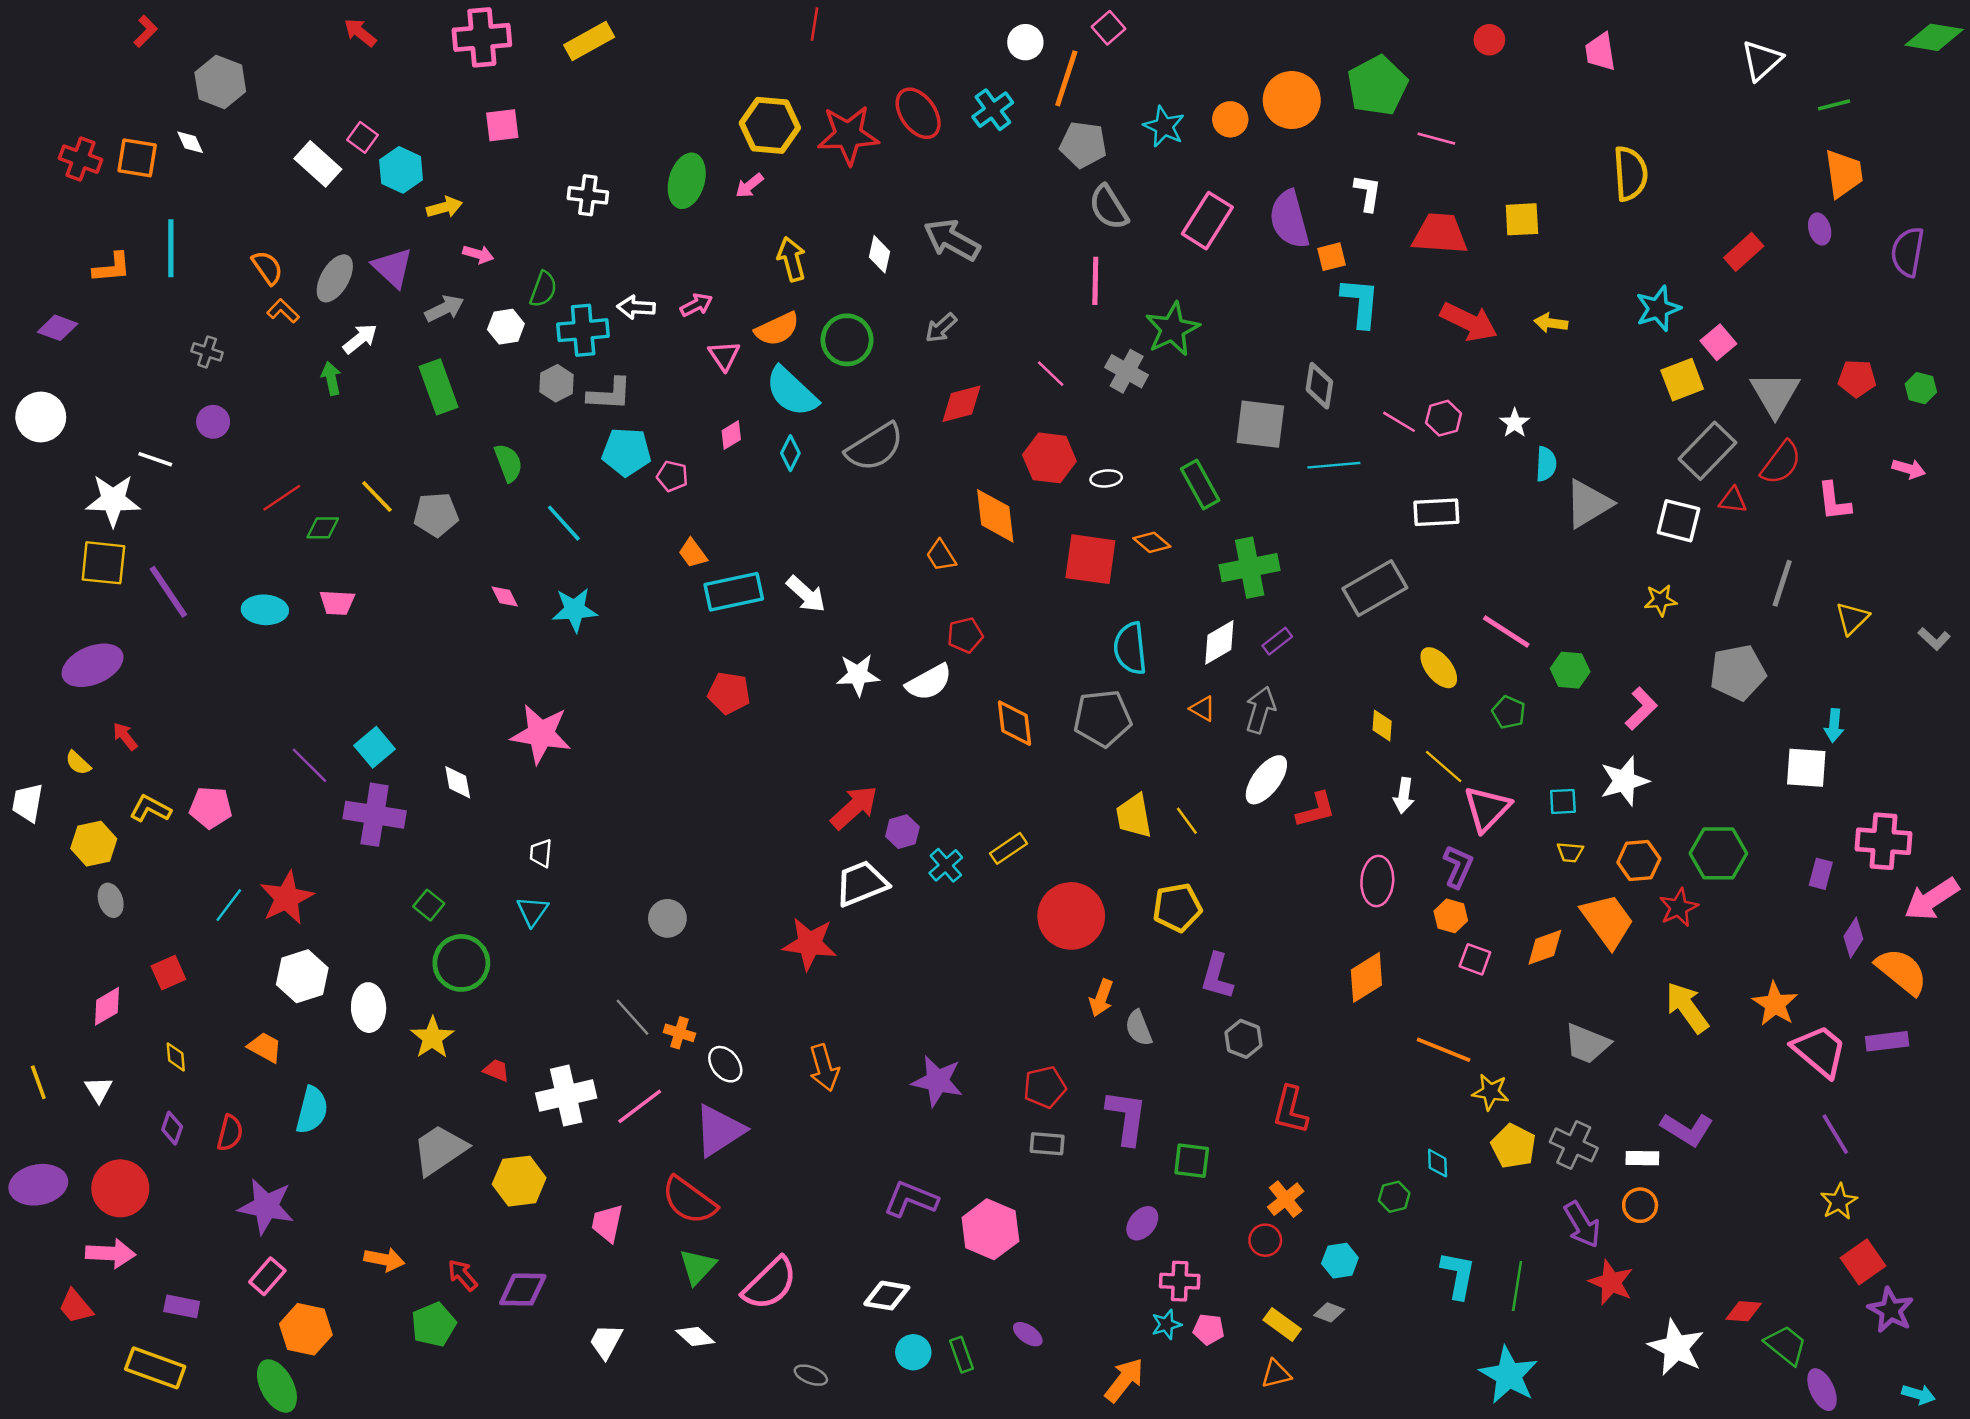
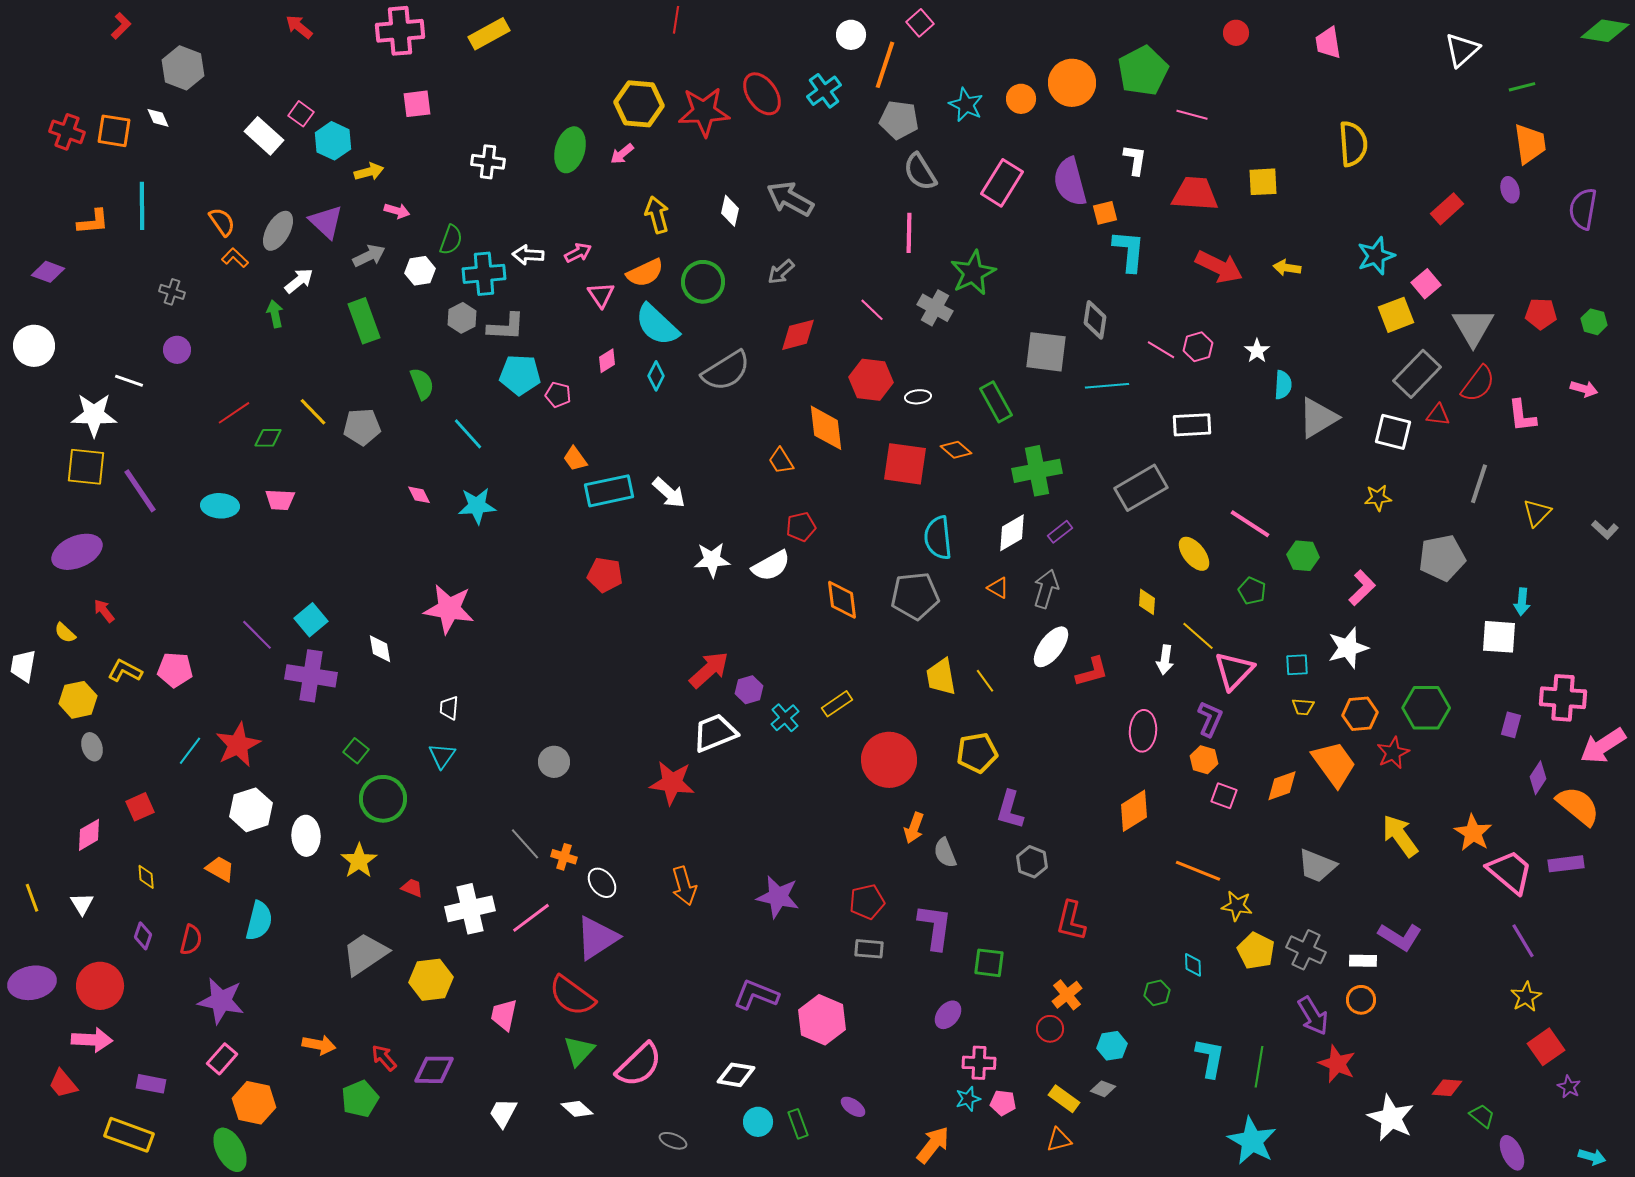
purple star: (1891, 1310) -> (1569, 1087), size x0.6
green trapezoid: (1786, 1345) -> (1482, 1116), size x0.7

